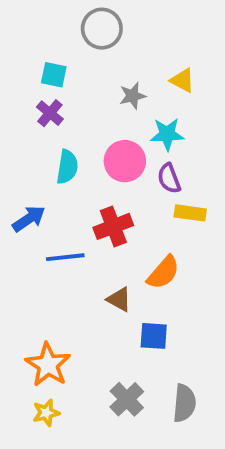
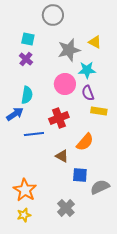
gray star: (133, 96) -> (69, 50), size x1.6
cyan semicircle: (67, 167) -> (27, 95), moved
gray semicircle: (184, 403) -> (100, 187), moved, turned -120

